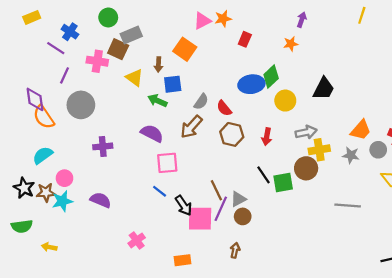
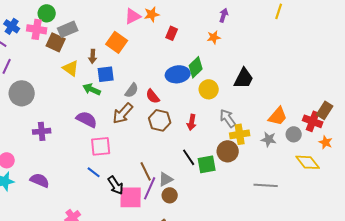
pink cross: (97, 61) -> (37, 29), moved
gray arrow: (306, 132) -> (228, 118), turned -114

